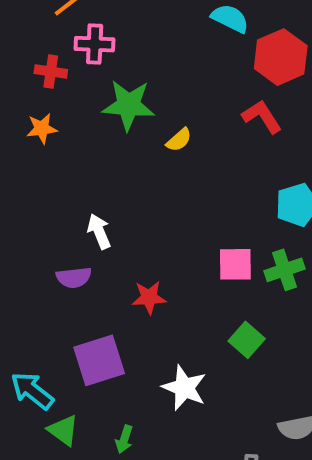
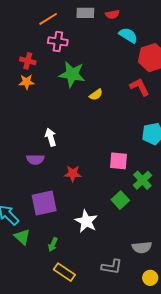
red cross: (51, 71) -> (28, 61), moved
green cross: (284, 270) -> (142, 180), moved, turned -30

